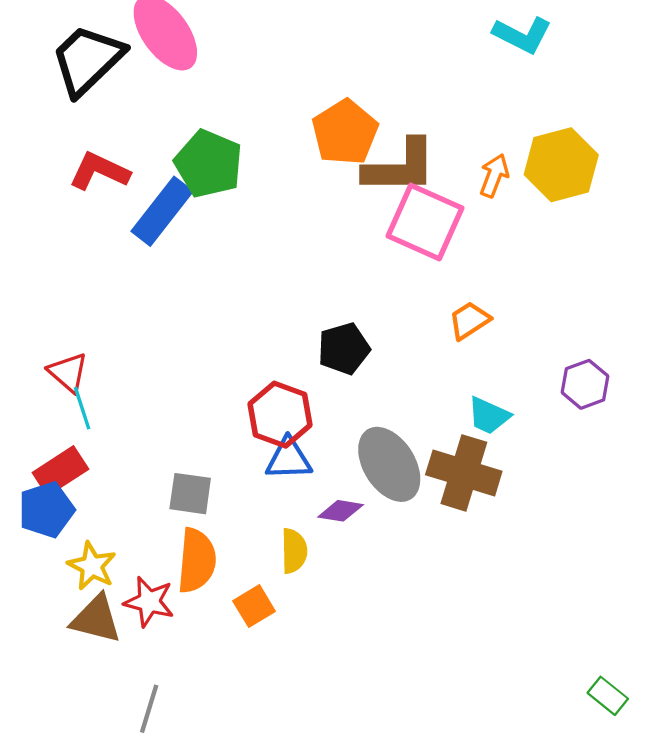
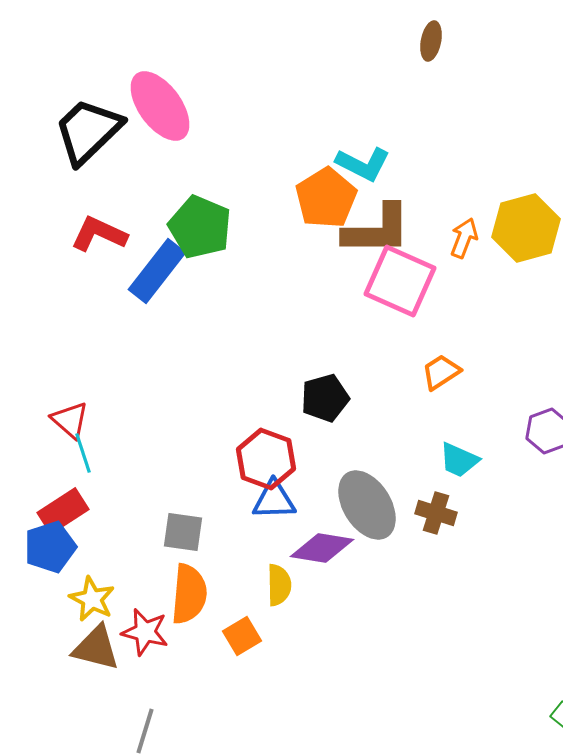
cyan L-shape: (522, 35) -> (363, 164), moved
brown cross: (464, 473) -> (436, 513), size x0.6
purple diamond: (341, 511) -> (322, 548), size x1.5

